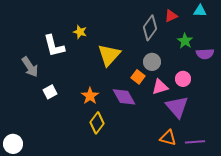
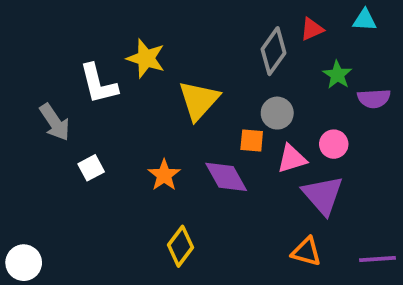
yellow star: (80, 32) -> (146, 58), size x1.5
orange square: (138, 77) -> (252, 140), turned -32
yellow diamond: (97, 123) -> (181, 246), moved
purple line: (195, 142) -> (377, 259), moved

